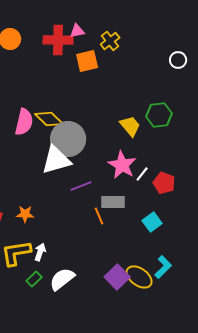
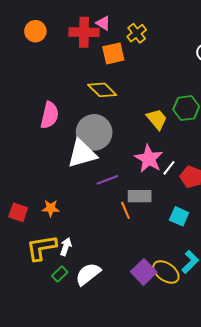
pink triangle: (77, 31) -> (103, 23), turned 42
yellow diamond: (49, 119) -> (102, 90), moved
cyan square: (152, 222) -> (179, 216), turned -30

